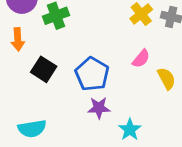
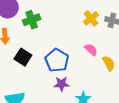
pink semicircle: (141, 59) -> (91, 50), turned -88

